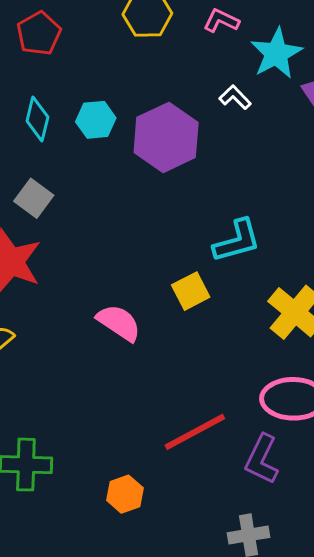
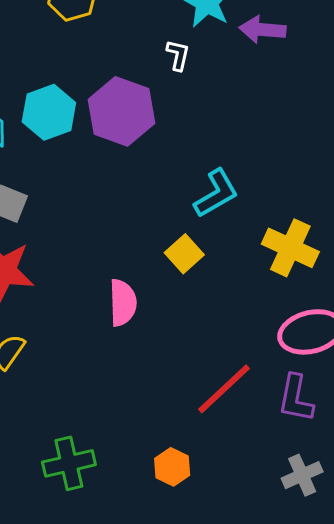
white L-shape: (235, 97) -> (178, 55), turned 72
cyan hexagon: (96, 120) -> (49, 112), size x1.4
pink semicircle: (119, 323) -> (123, 303), turned 69

